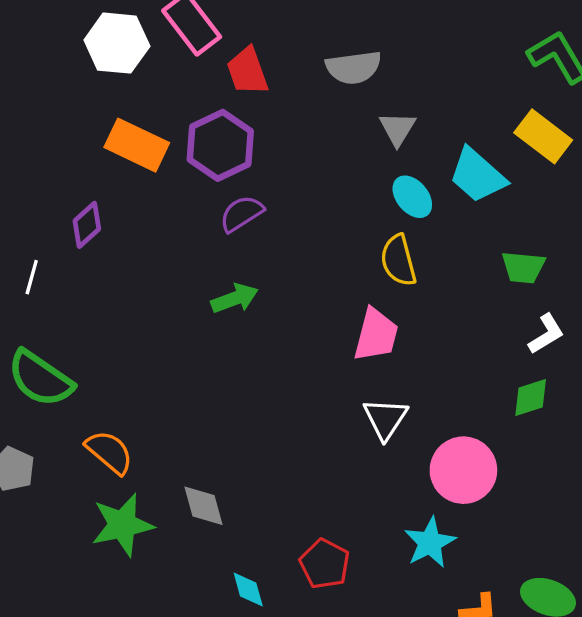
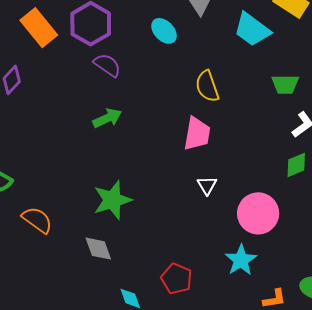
orange rectangle: (137, 145) -> (39, 28), turned 30
cyan ellipse: (412, 197) -> (164, 31), moved
purple semicircle: (241, 214) -> (107, 65), turned 72
white triangle: (385, 419) -> (207, 185), size x0.7
green star: (122, 525) -> (112, 200), moved

